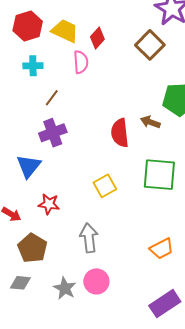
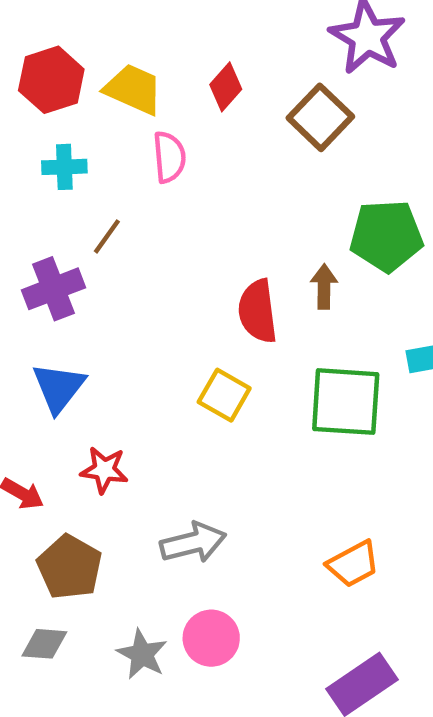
red diamond: (97, 38) -> (226, 87), moved
brown arrow: (150, 122) -> (324, 287), turned 72
purple cross: (53, 133) -> (53, 289), moved
yellow square: (105, 186) -> (224, 395), moved, turned -30
gray arrow: (89, 238) -> (193, 543), turned 84

